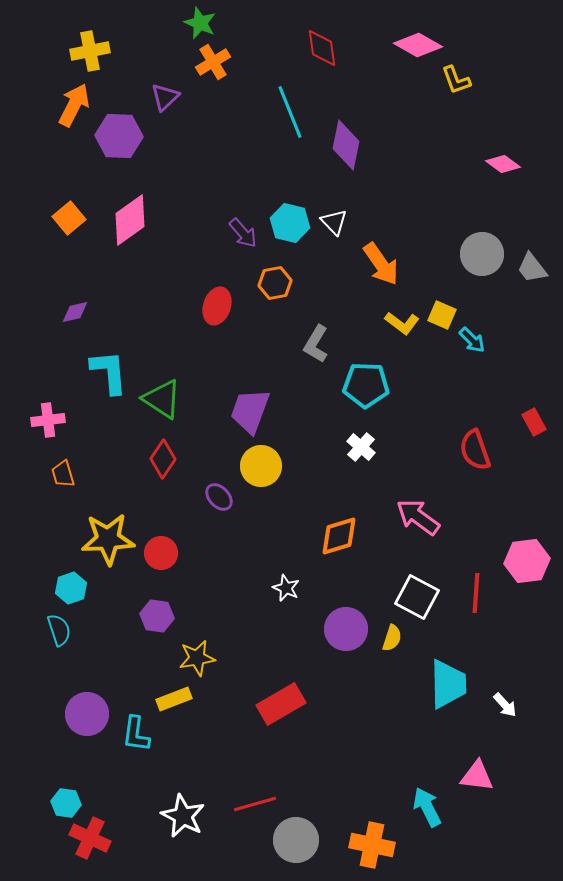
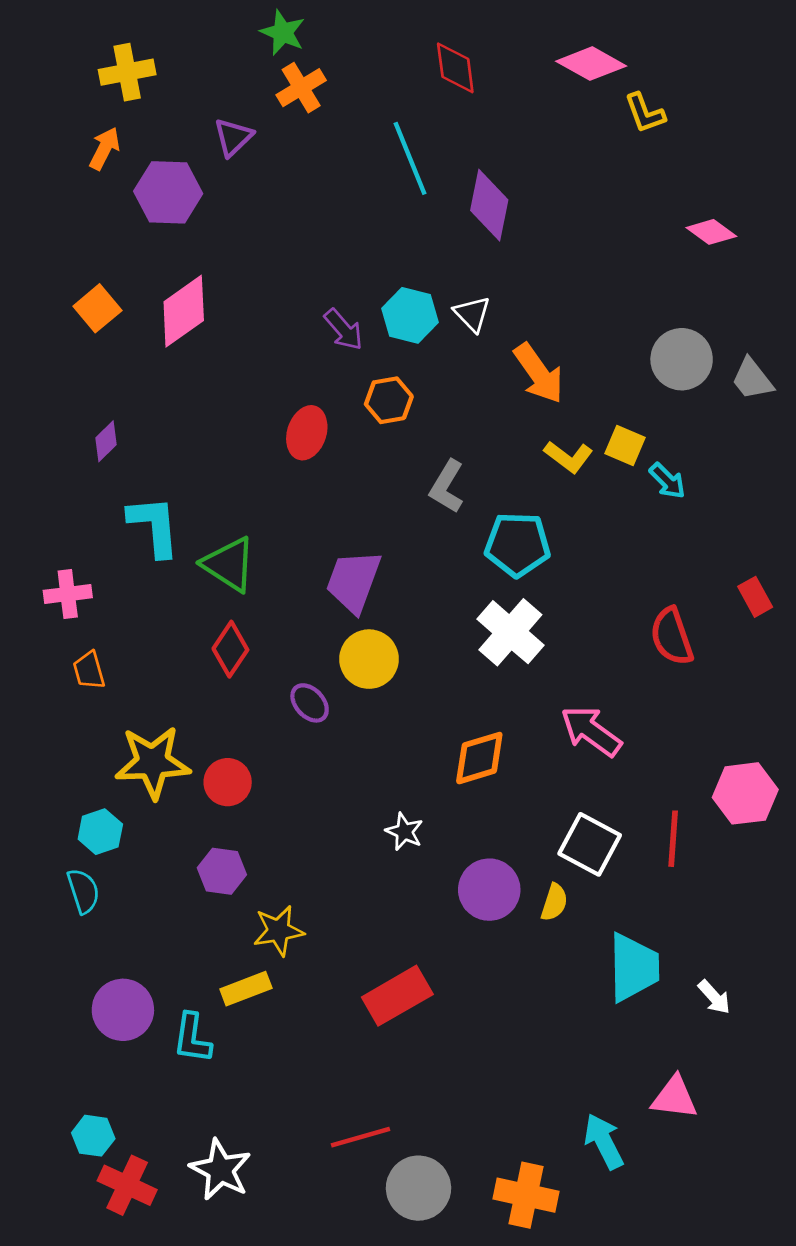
orange arrow: (74, 105) -> (105, 148), size x0.7
purple diamond: (75, 312) -> (106, 441), turned -32
white cross: (361, 447) -> (510, 632), size x1.6
white star: (183, 816) -> (220, 1170), moved

